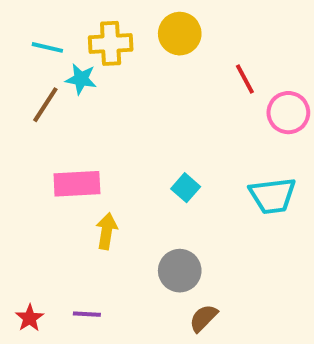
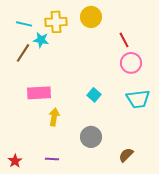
pink circle: (288, 113) -> (131, 63), moved
purple line: (87, 314) -> (52, 159), moved
brown semicircle: (203, 318) -> (126, 155), moved

